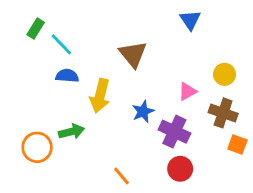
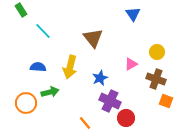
green rectangle: (36, 29) -> (21, 10), moved, turned -64
blue semicircle: (67, 76) -> (38, 67), moved
purple cross: (174, 132) -> (110, 101), moved

